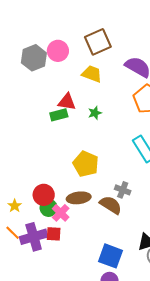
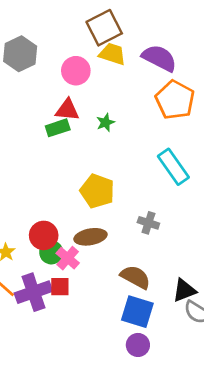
pink circle: (58, 51) -> (76, 71), moved
yellow trapezoid: (92, 74) -> (112, 54), moved
brown semicircle: (111, 205) -> (135, 277), moved

